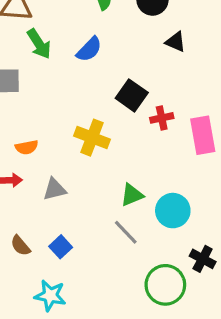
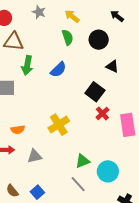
green arrow: (39, 44) -> (27, 65), turned 42
black square: (132, 95) -> (95, 92), moved
red cross: (162, 118) -> (102, 114), turned -32
yellow cross: (92, 138) -> (59, 125), turned 35

